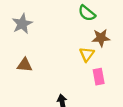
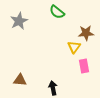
green semicircle: (87, 13) -> (57, 12), moved
brown triangle: (25, 65) -> (20, 80), moved

